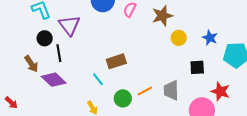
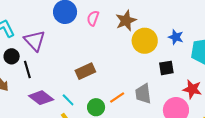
yellow circle: (179, 38) -> (145, 41), size x1.6
cyan line: (98, 79) -> (68, 100), moved
purple diamond: (54, 80) -> (41, 98), moved

